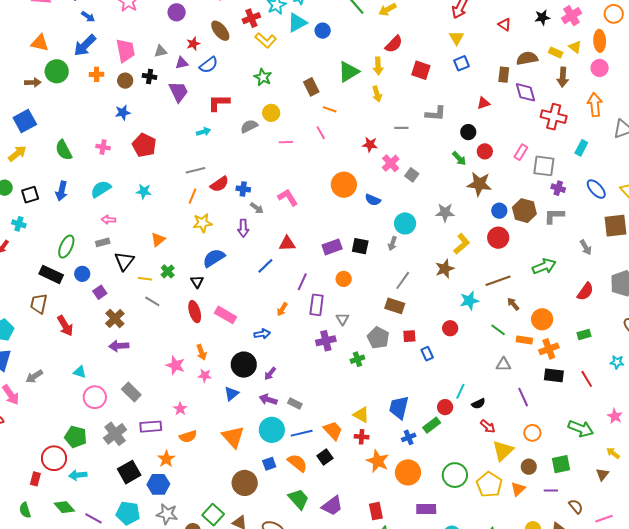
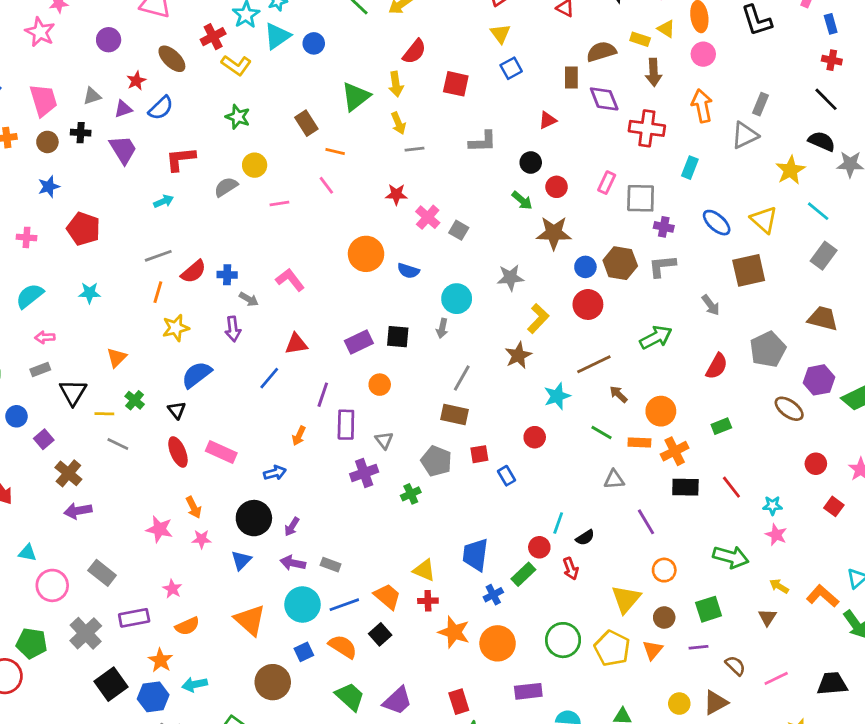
gray line: (401, 128) -> (415, 149), moved
cyan star: (617, 362) -> (772, 505), moved
red arrow: (488, 426) -> (571, 569), moved, turned 35
cyan arrow: (78, 475) -> (195, 684), moved

